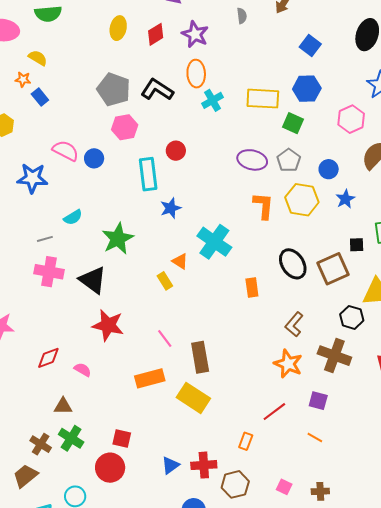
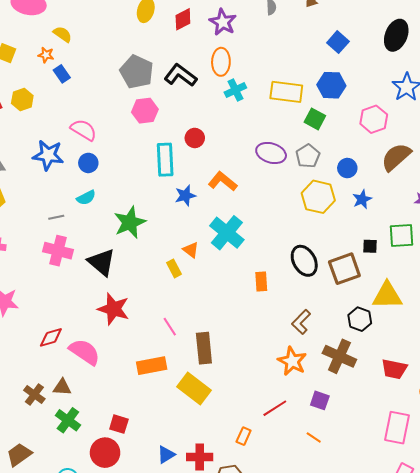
blue circle: (94, 158) -> (88, 163), moved
orange L-shape: (263, 206) -> (223, 181), moved, turned -60
pink semicircle: (83, 370) -> (85, 352), size x1.8
brown cross: (41, 444) -> (34, 395), moved

